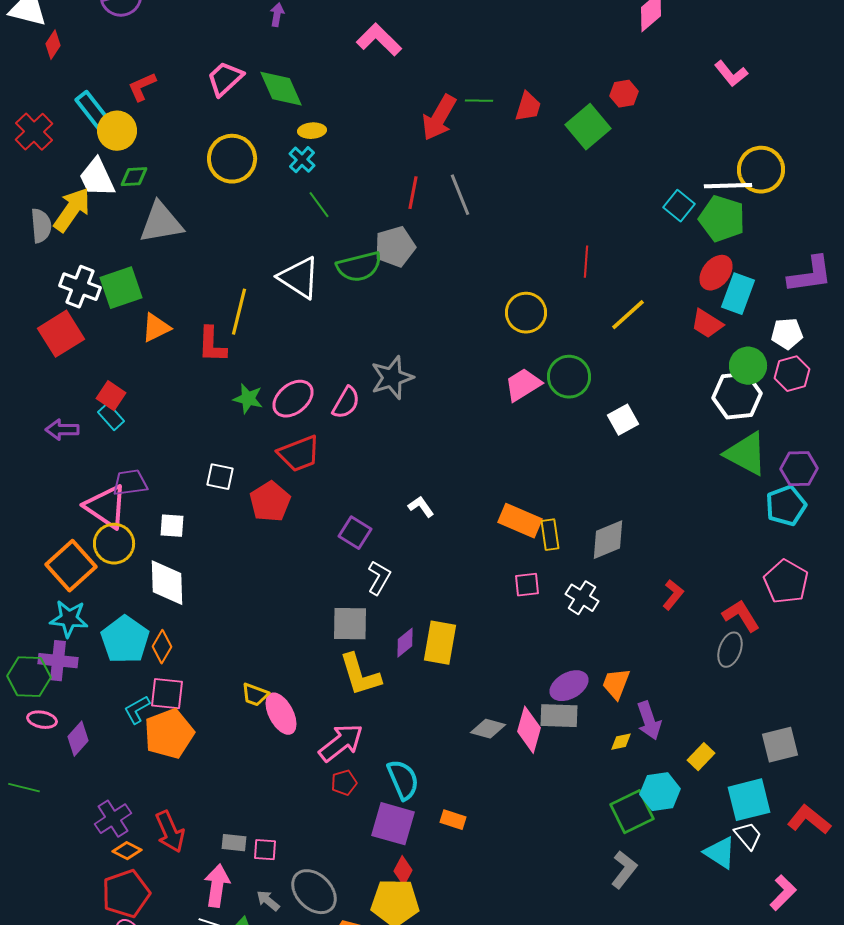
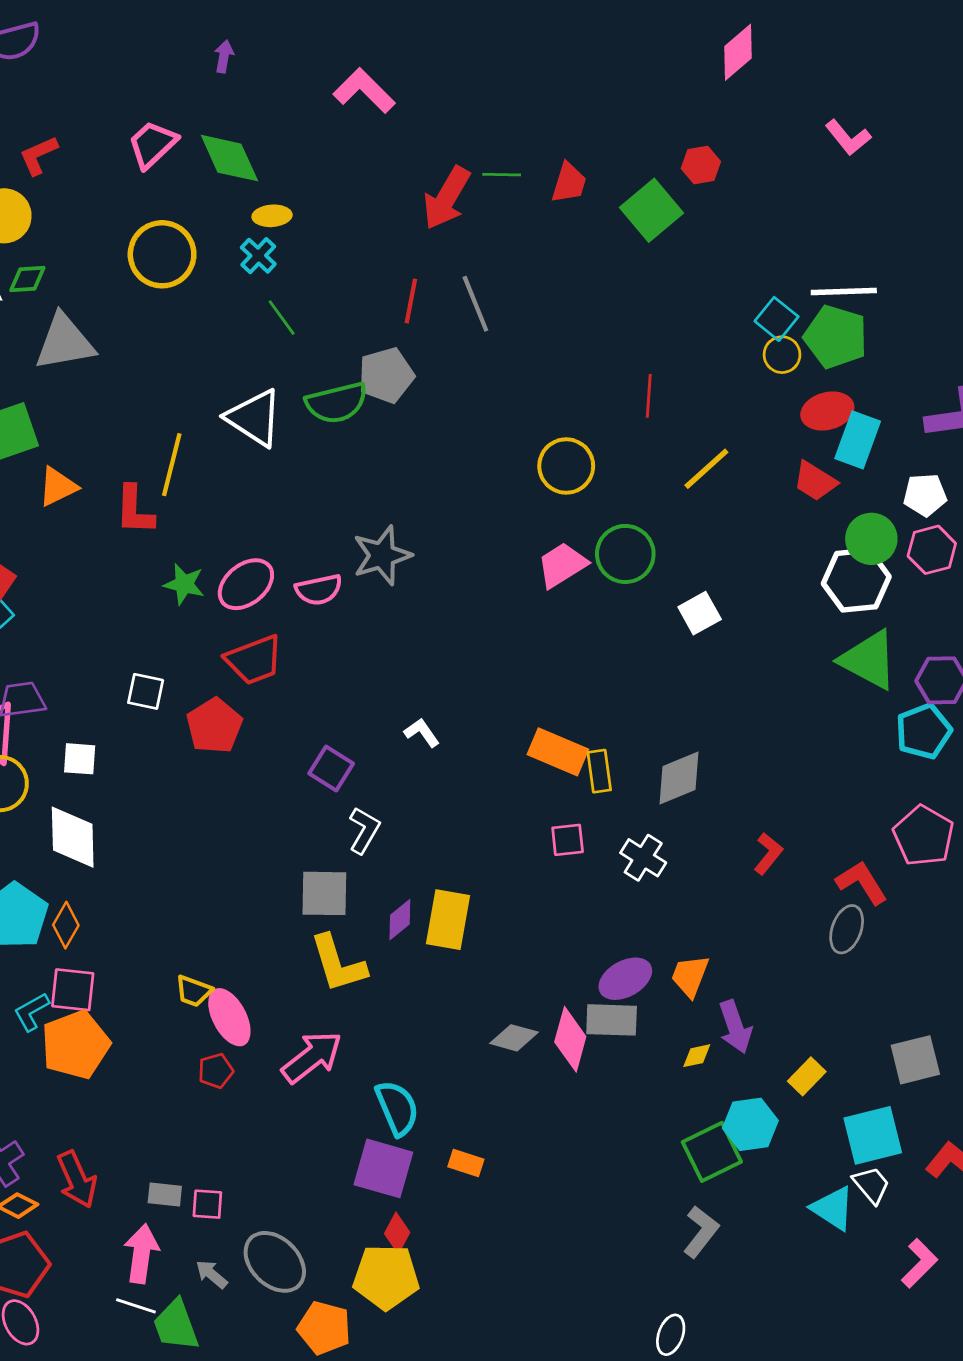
yellow circle: (761, 170) -> (782, 355), moved, size x0.6
red ellipse: (716, 273) -> (827, 411), turned 36
pink semicircle: (346, 403) -> (319, 590), turned 48
red pentagon: (344, 783) -> (216, 1071), moved

